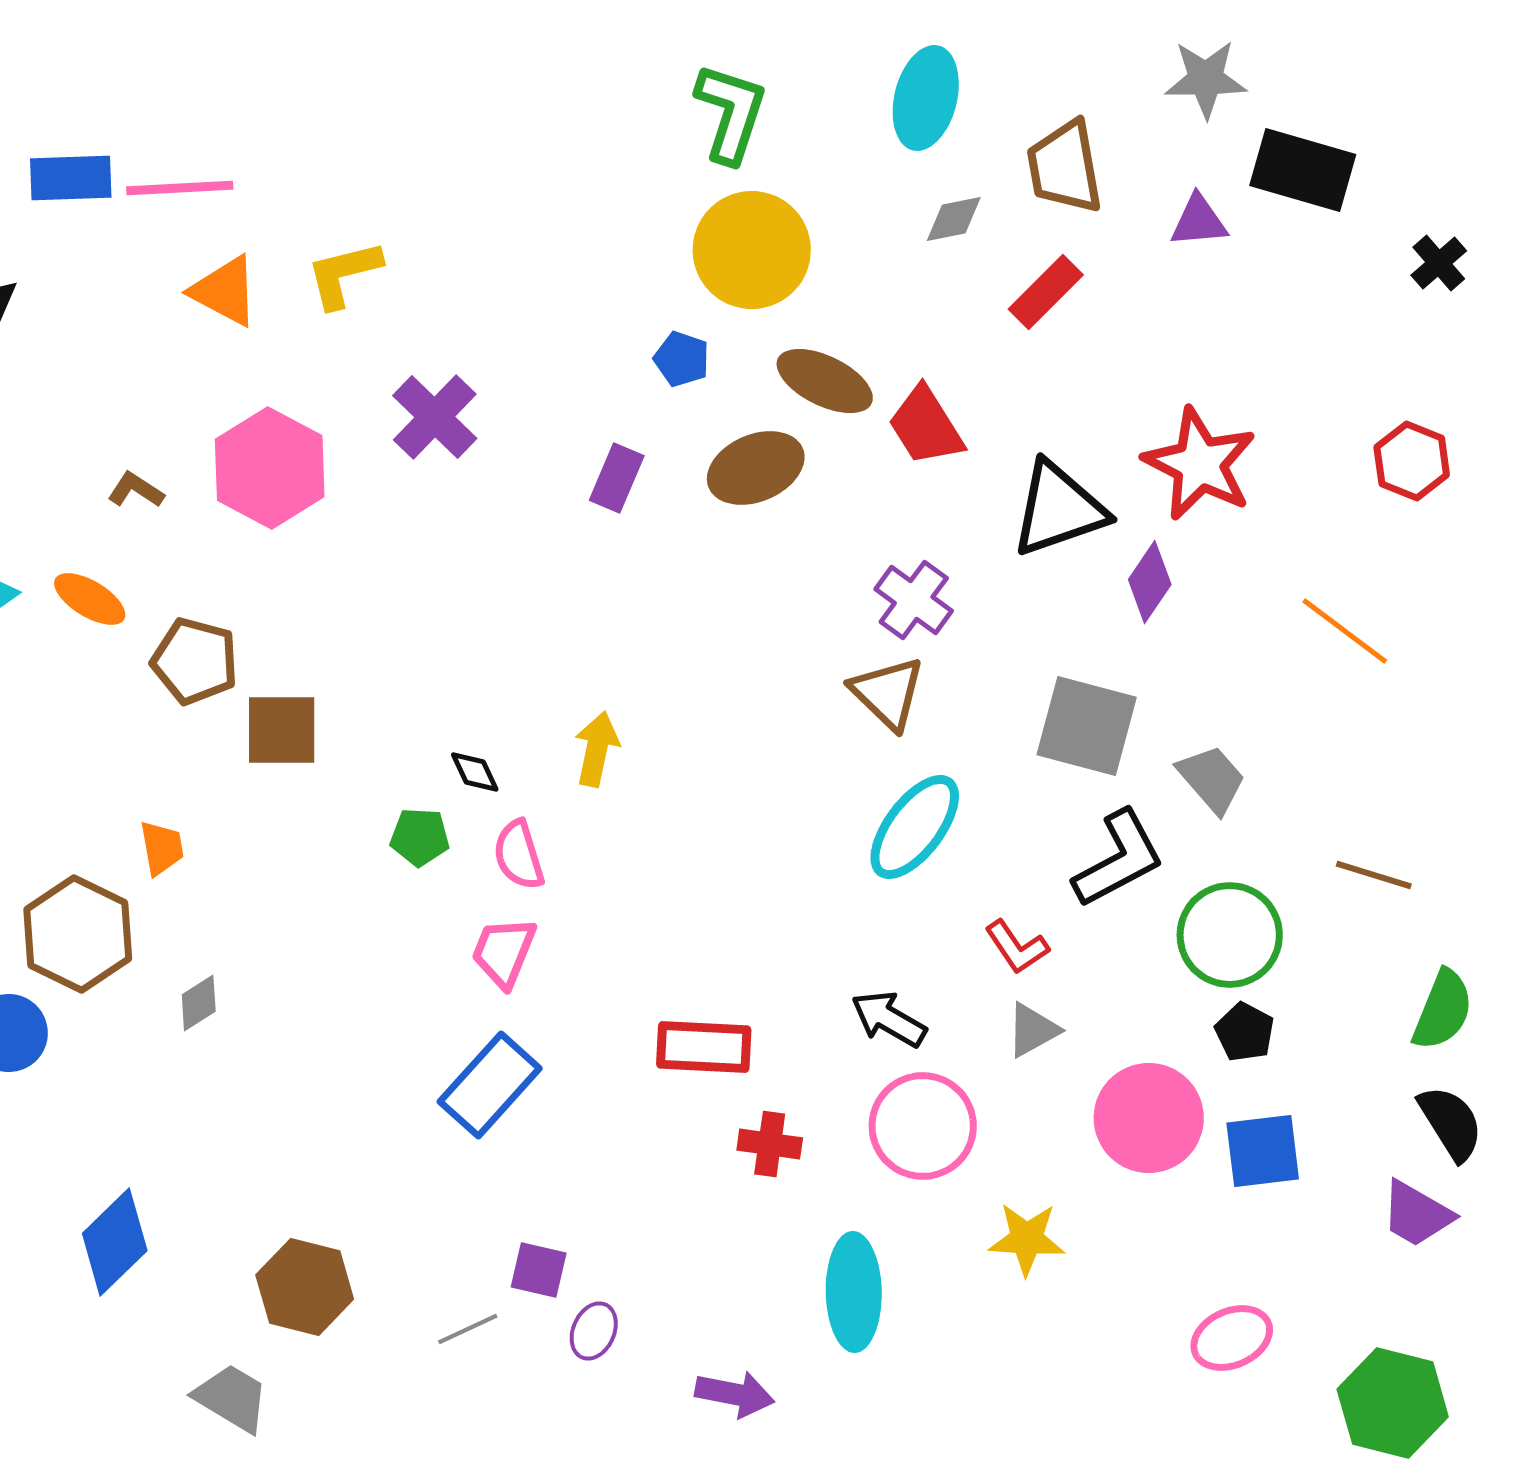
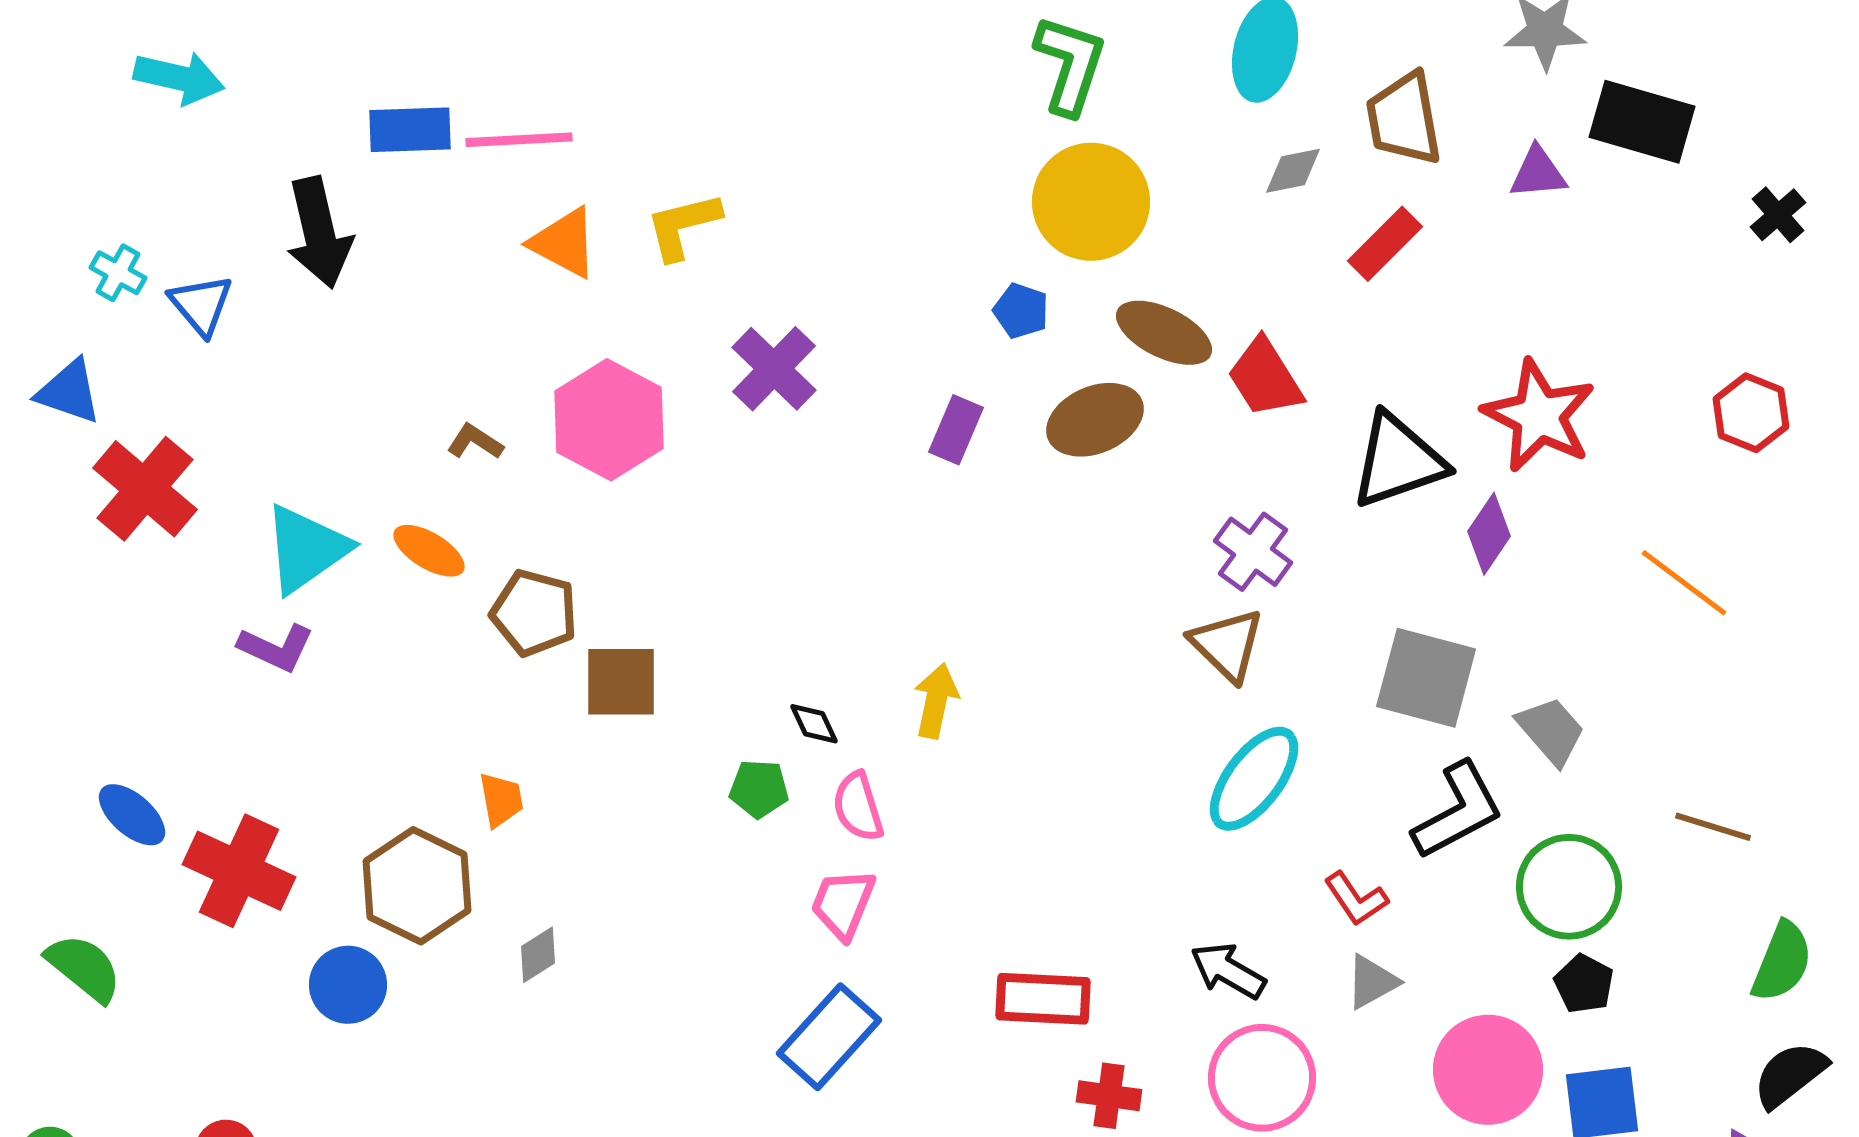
black semicircle: (1451, 1123) -> (1790, 1075), turned -96

